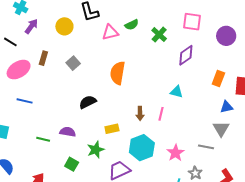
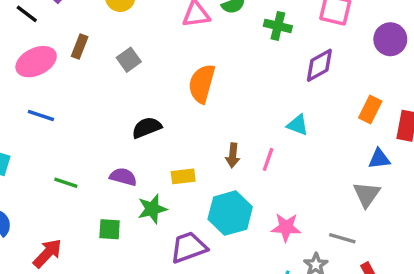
green cross: (159, 35) -> (278, 26), turned -35
purple semicircle: (68, 132) -> (123, 177), moved
gray line: (206, 147) -> (342, 238), moved
pink star: (176, 153) -> (286, 227), turned 30
green square: (72, 164) -> (110, 229), turned -32

